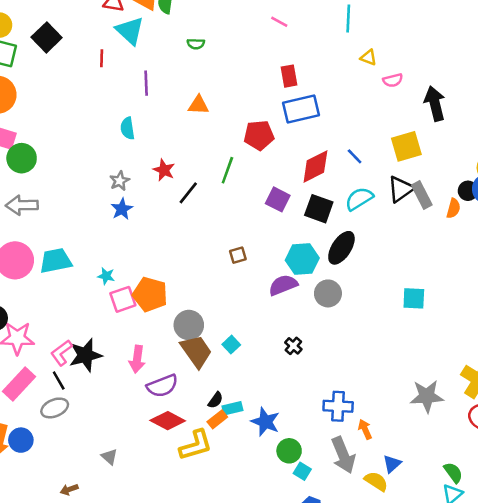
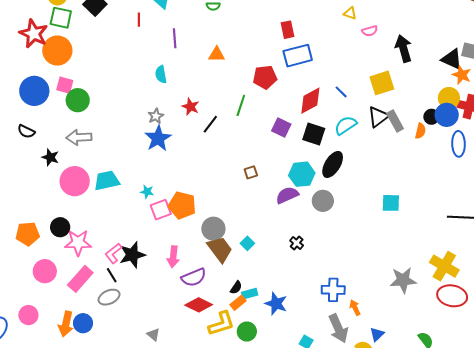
blue star: (122, 209) -> (158, 138), size x1.5
green circle: (289, 451) -> (247, 332), moved

